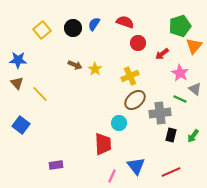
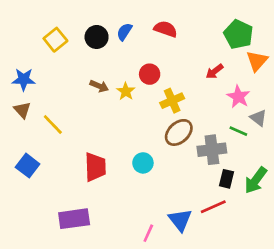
green pentagon: (180, 26) -> (238, 34), turned -30
red circle: (138, 43) -> (150, 74), moved
cyan circle: (119, 123) -> (143, 163), moved
green arrow: (193, 136) -> (256, 180), size x1.5
red trapezoid: (103, 144) -> (95, 167), moved
purple rectangle: (56, 165) -> (74, 219), size x1.6
red line: (171, 172) -> (213, 207), moved

